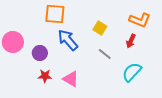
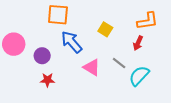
orange L-shape: (140, 20) -> (147, 21), turned -30
gray line: (105, 54) -> (119, 63), moved
pink triangle: (71, 79) -> (92, 67), moved

